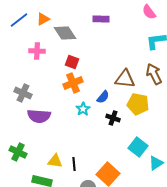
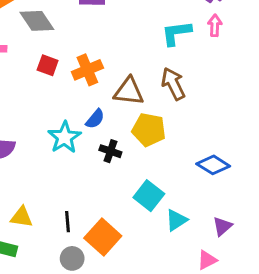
orange cross: (73, 83) -> (87, 70), moved
cyan star: (83, 109) -> (64, 137), size x1.5
black line: (74, 164) -> (68, 222), moved

